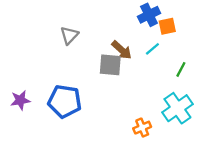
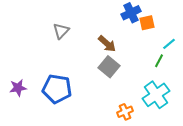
cyan line: (152, 49) -> (169, 44), moved
gray square: (110, 65) -> (109, 67), moved, turned 35

